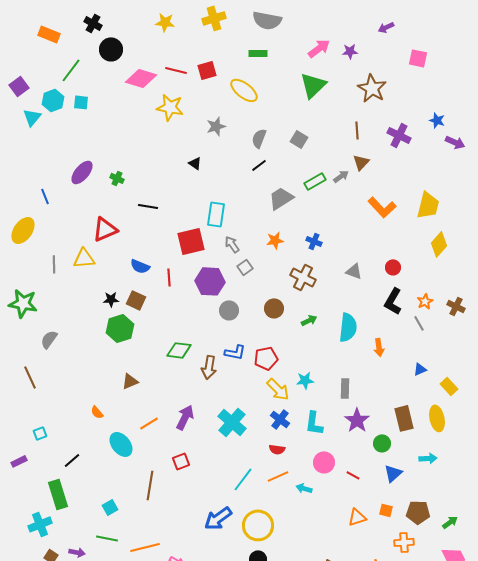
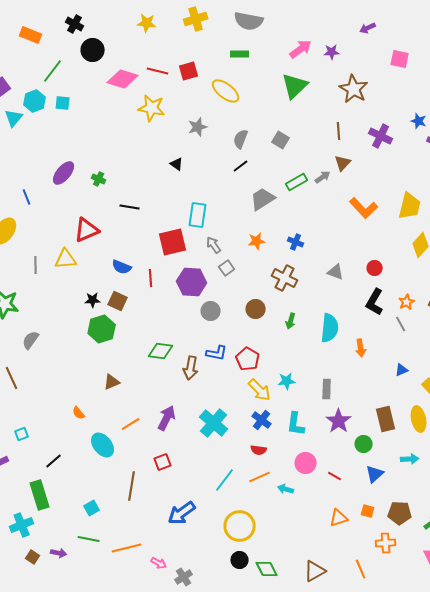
green arrow: (309, 320) -> (291, 321), turned 133
red pentagon: (266, 358) -> (248, 359), turned -30
blue arrow: (218, 518) -> (182, 513), moved

